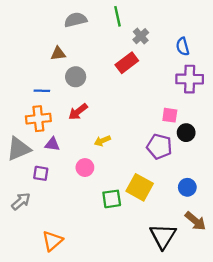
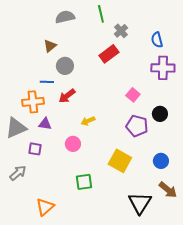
brown triangle: (58, 54) -> (50, 46), turned -32
blue line: (42, 91) -> (47, 82), moved
pink square: (170, 115) -> (133, 95), moved, turned 32
green square: (112, 199) -> (84, 182), moved

